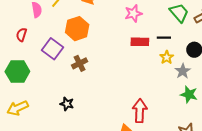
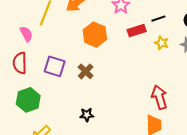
orange hexagon: (77, 29) -> (95, 35), moved
red semicircle: (21, 35) -> (20, 63), size x1.5
yellow star: (167, 57) -> (162, 43), moved

